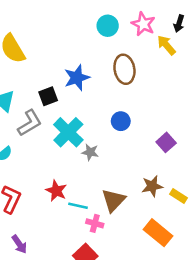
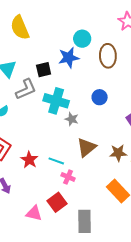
cyan circle: (108, 26) -> (82, 39), moved
cyan cross: (68, 132) -> (56, 101), turned -35
red star: (56, 191) -> (29, 160), moved
brown triangle: (113, 200) -> (86, 147), moved

